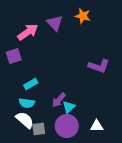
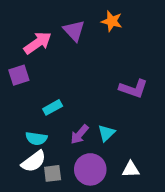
cyan rectangle: (31, 84) -> (53, 107), moved
cyan triangle: (69, 107) -> (106, 133), moved
white semicircle: (25, 120) -> (34, 161), turned 102

